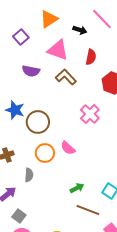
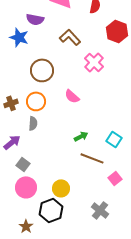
brown L-shape: (66, 77) -> (70, 37), moved
blue star: (15, 110) -> (19, 37), moved
orange circle: (45, 153) -> (36, 101), moved

